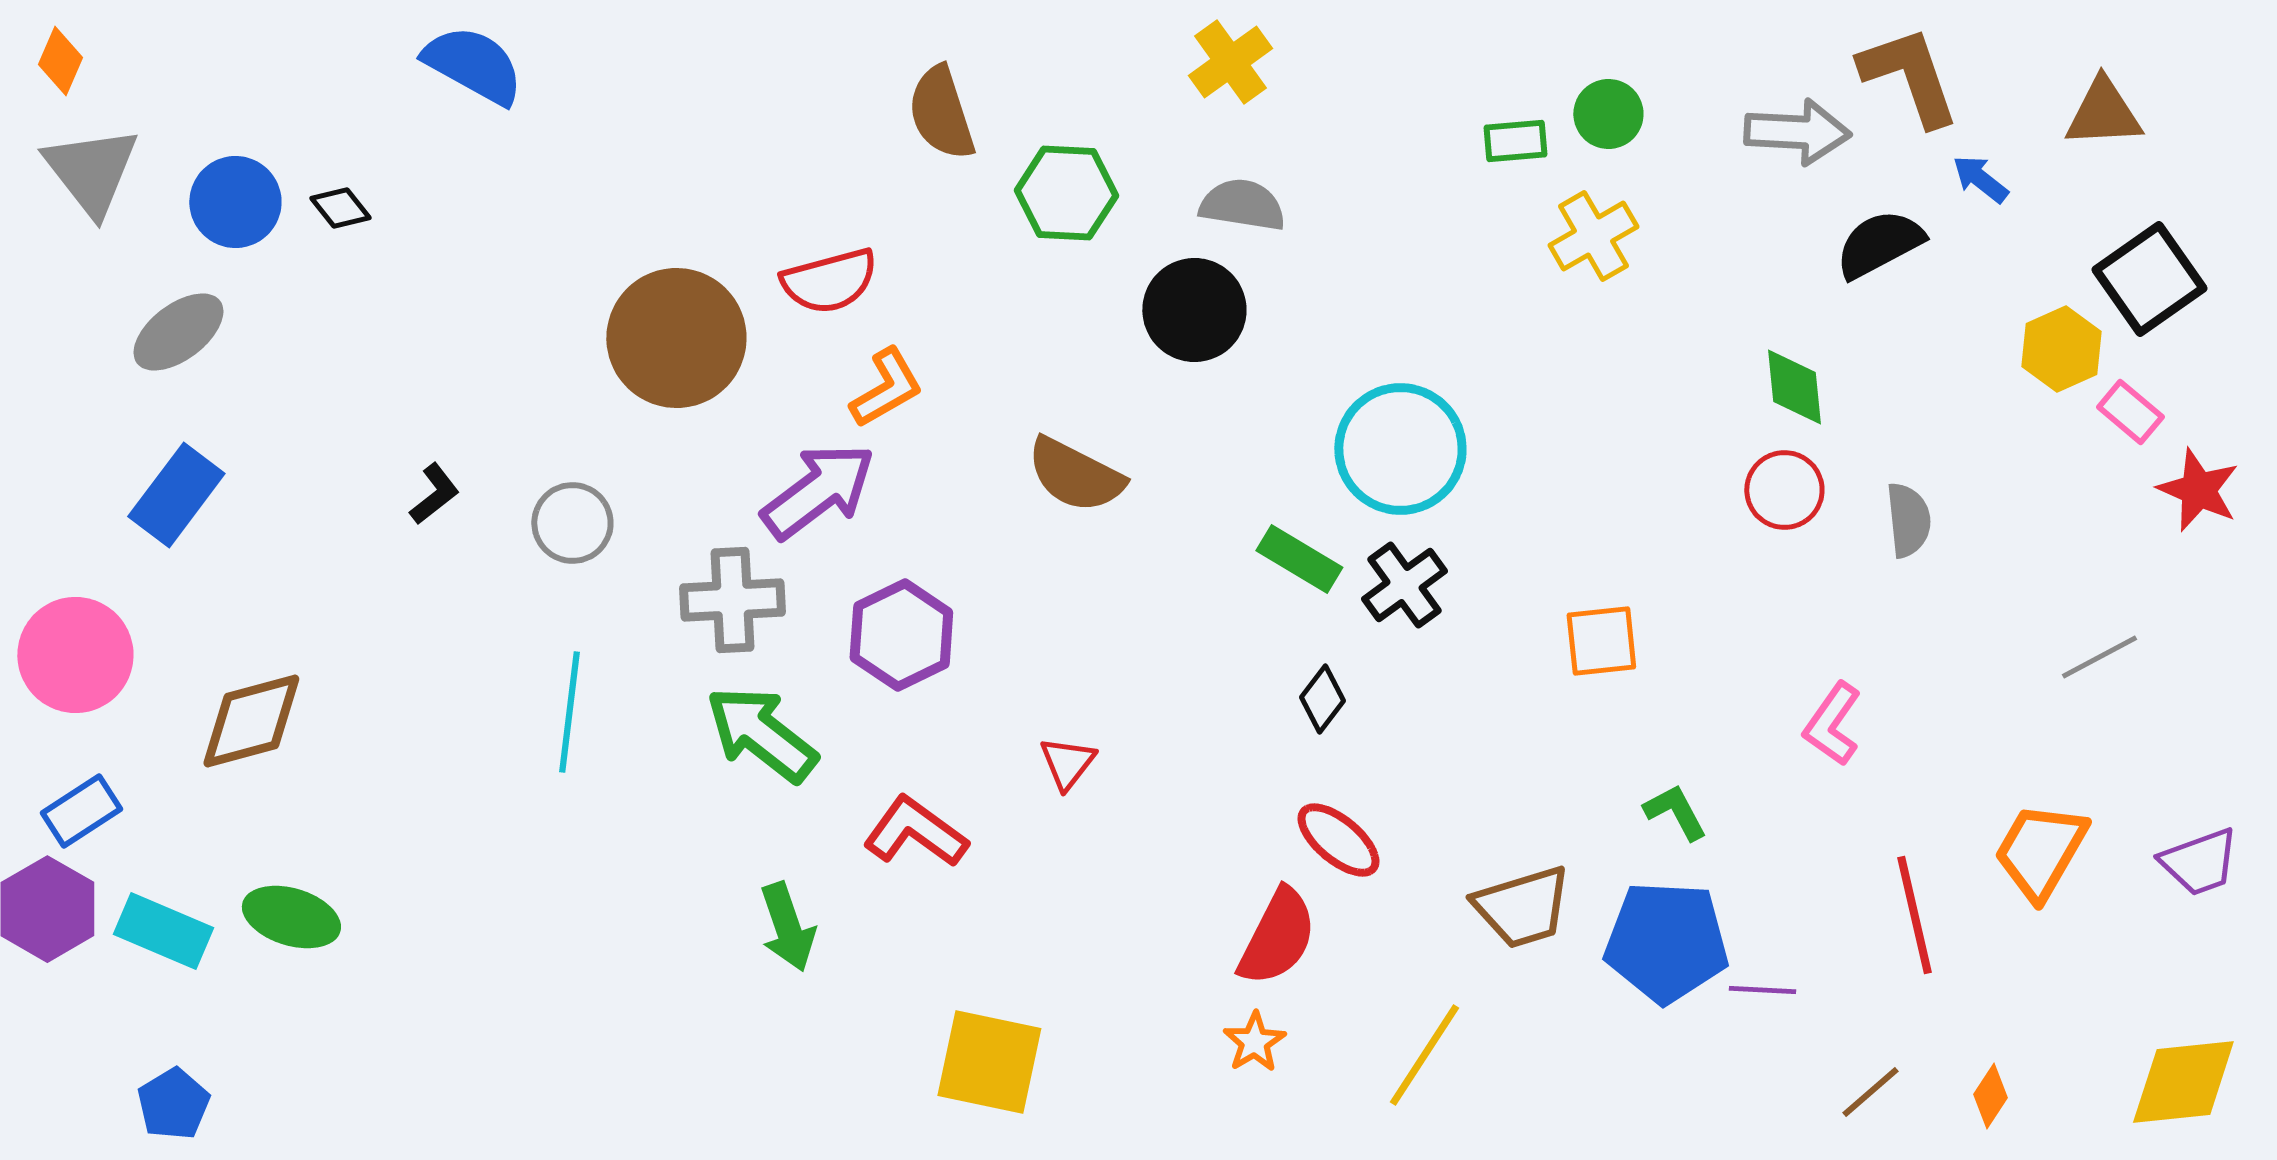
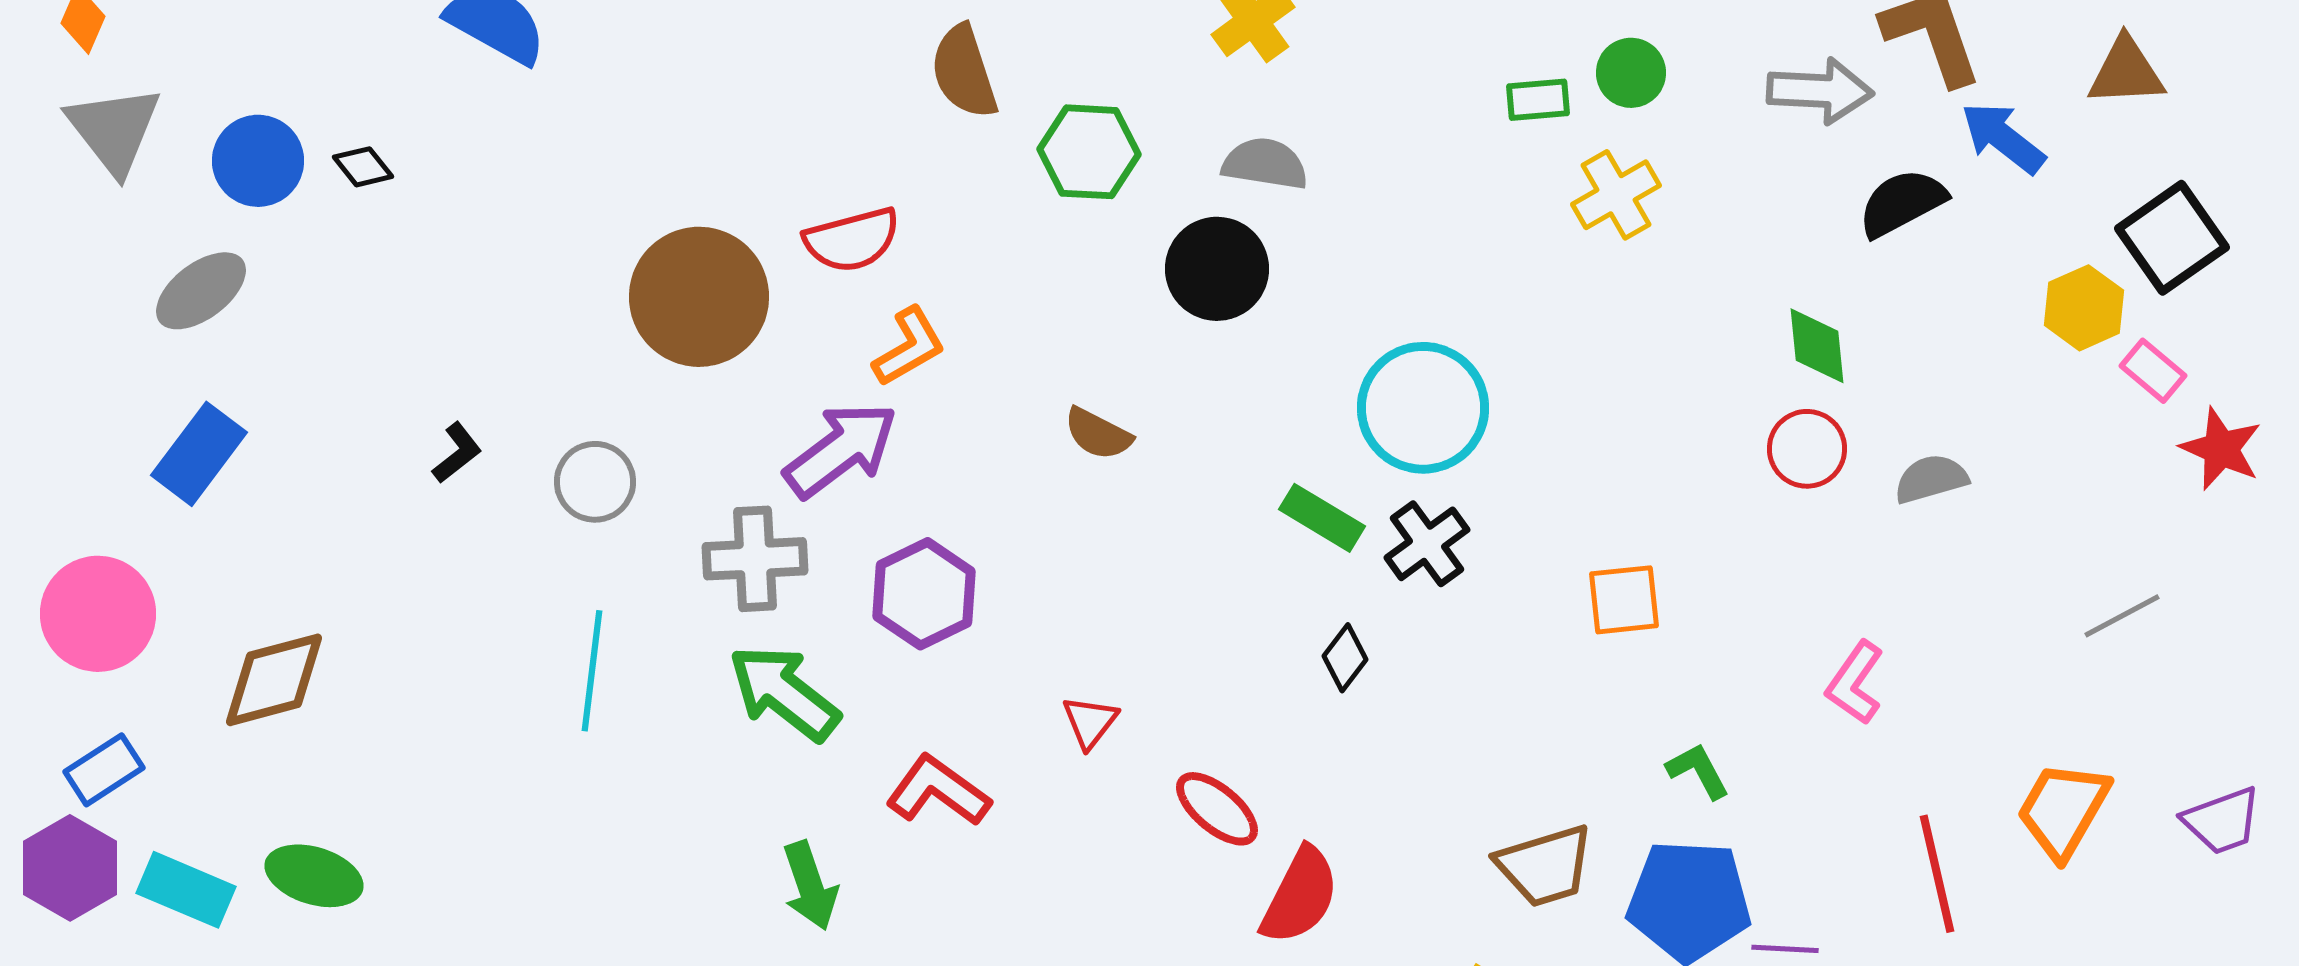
blue arrow: (1980, 179) -> (2003, 138), size x1.5
brown semicircle: (1075, 475) -> (1098, 434), size x0.7
gray semicircle: (1908, 520) -> (1931, 479), turned -100
red ellipse: (1338, 840) -> (1217, 809), moved

